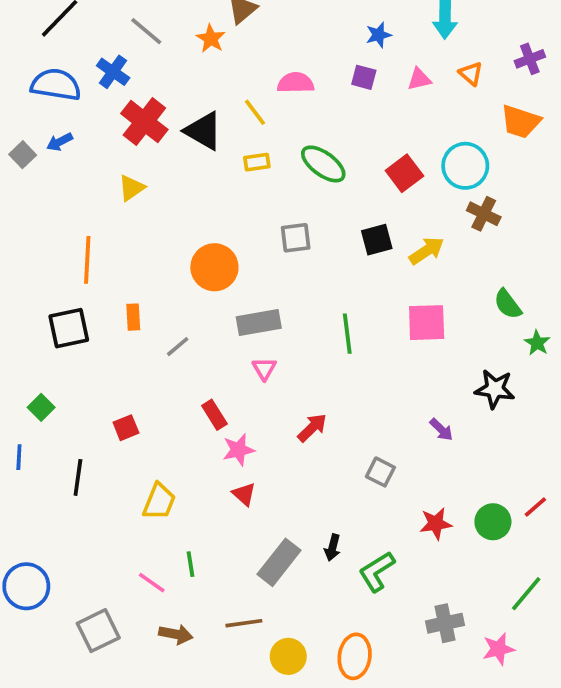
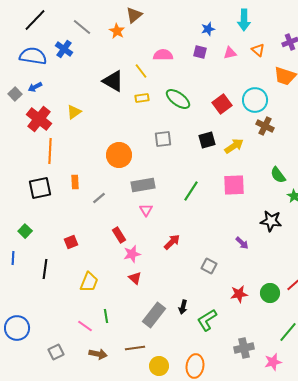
red cross: (144, 122) -> (39, 119), moved
green line: (347, 334) -> (191, 191), turned 40
gray square: (98, 631) -> (56, 352), size x0.7

